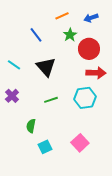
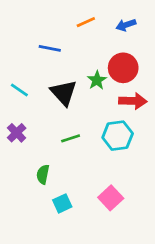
blue line: (36, 35) -> (50, 48), turned -42
green star: (70, 35) -> (97, 80), moved

